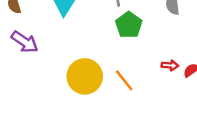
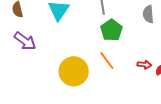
orange line: (124, 80) -> (107, 61), moved

